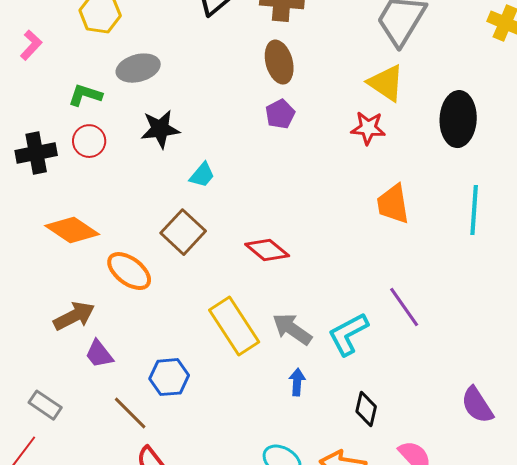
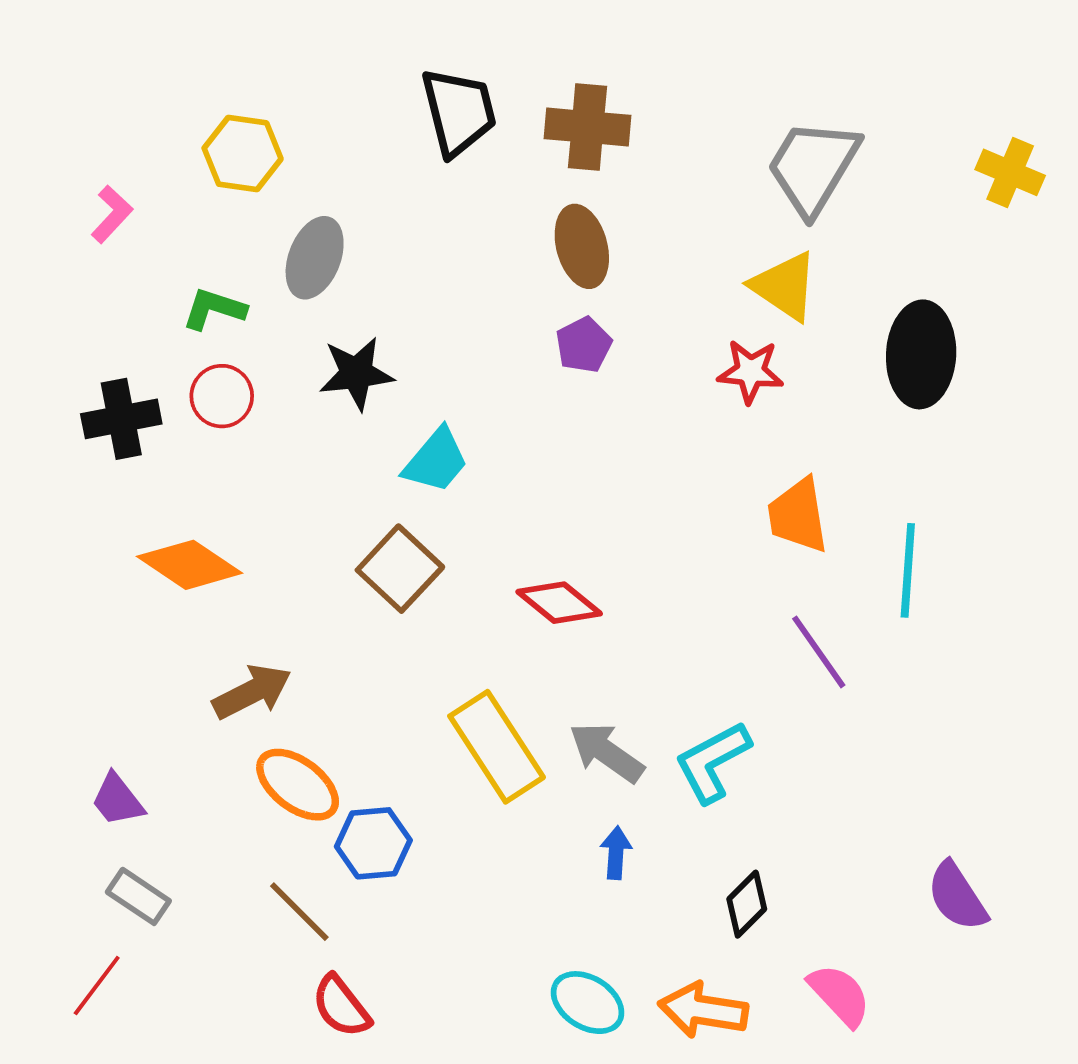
gray ellipse: (138, 68) -> (315, 258), turned -54
cyan trapezoid: (202, 175) -> (436, 461), size x1.4
cyan line: (474, 210) -> (908, 570), moved
orange ellipse: (129, 271) -> (298, 785), moved
purple line: (404, 307) -> (819, 652), moved
brown arrow: (74, 316) -> (252, 692), moved
purple trapezoid: (99, 354) -> (118, 800), moved
black diamond: (366, 409) -> (747, 904), turned 32

